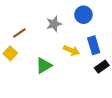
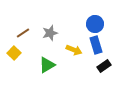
blue circle: (83, 15) -> (95, 24), moved
gray star: (54, 24) -> (50, 33), moved

